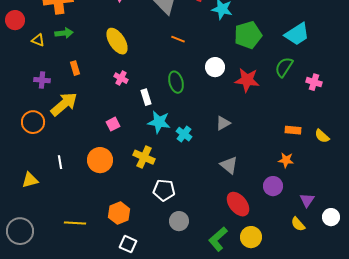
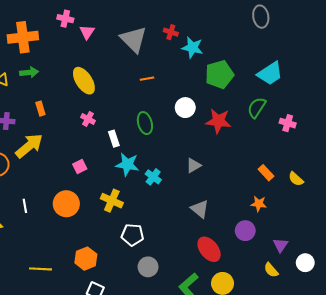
orange line: (178, 39) -> (147, 79), turned -32
orange rectangle: (293, 130) -> (266, 173), turned 42

